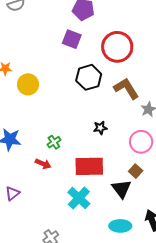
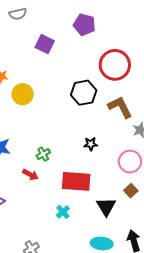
purple square: (72, 39) -> (45, 44), moved
brown square: (136, 171) -> (131, 191), moved
cyan cross: (79, 198) -> (63, 212), size x0.6

